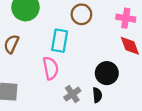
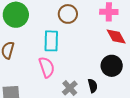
black circle: (107, 73) -> (112, 66), moved

